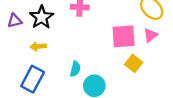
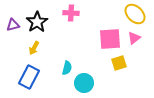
yellow arrow: (38, 46) -> (34, 48), turned -56
yellow square: (134, 63) -> (119, 63), turned 35

